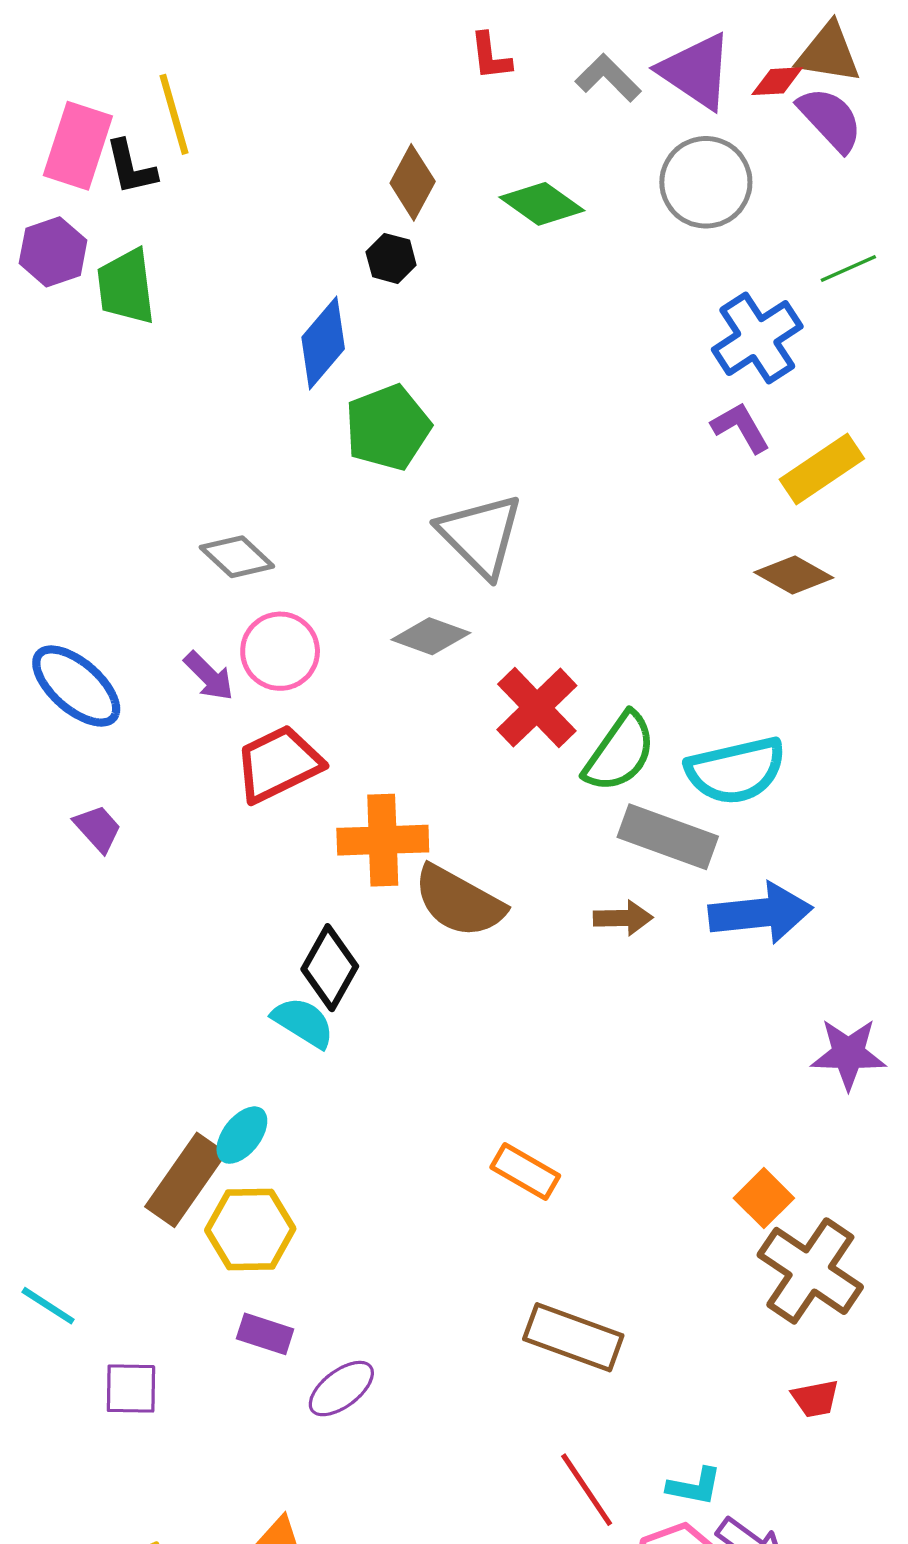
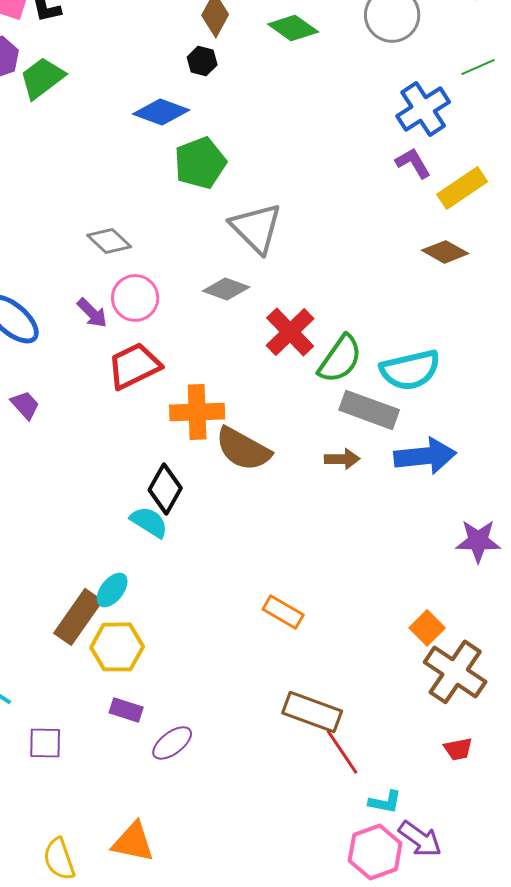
green trapezoid: (126, 287) -> (42, 78), turned 60
blue diamond: (323, 343) -> (161, 112), turned 70
red line: (587, 1490) -> (342, 752), moved

